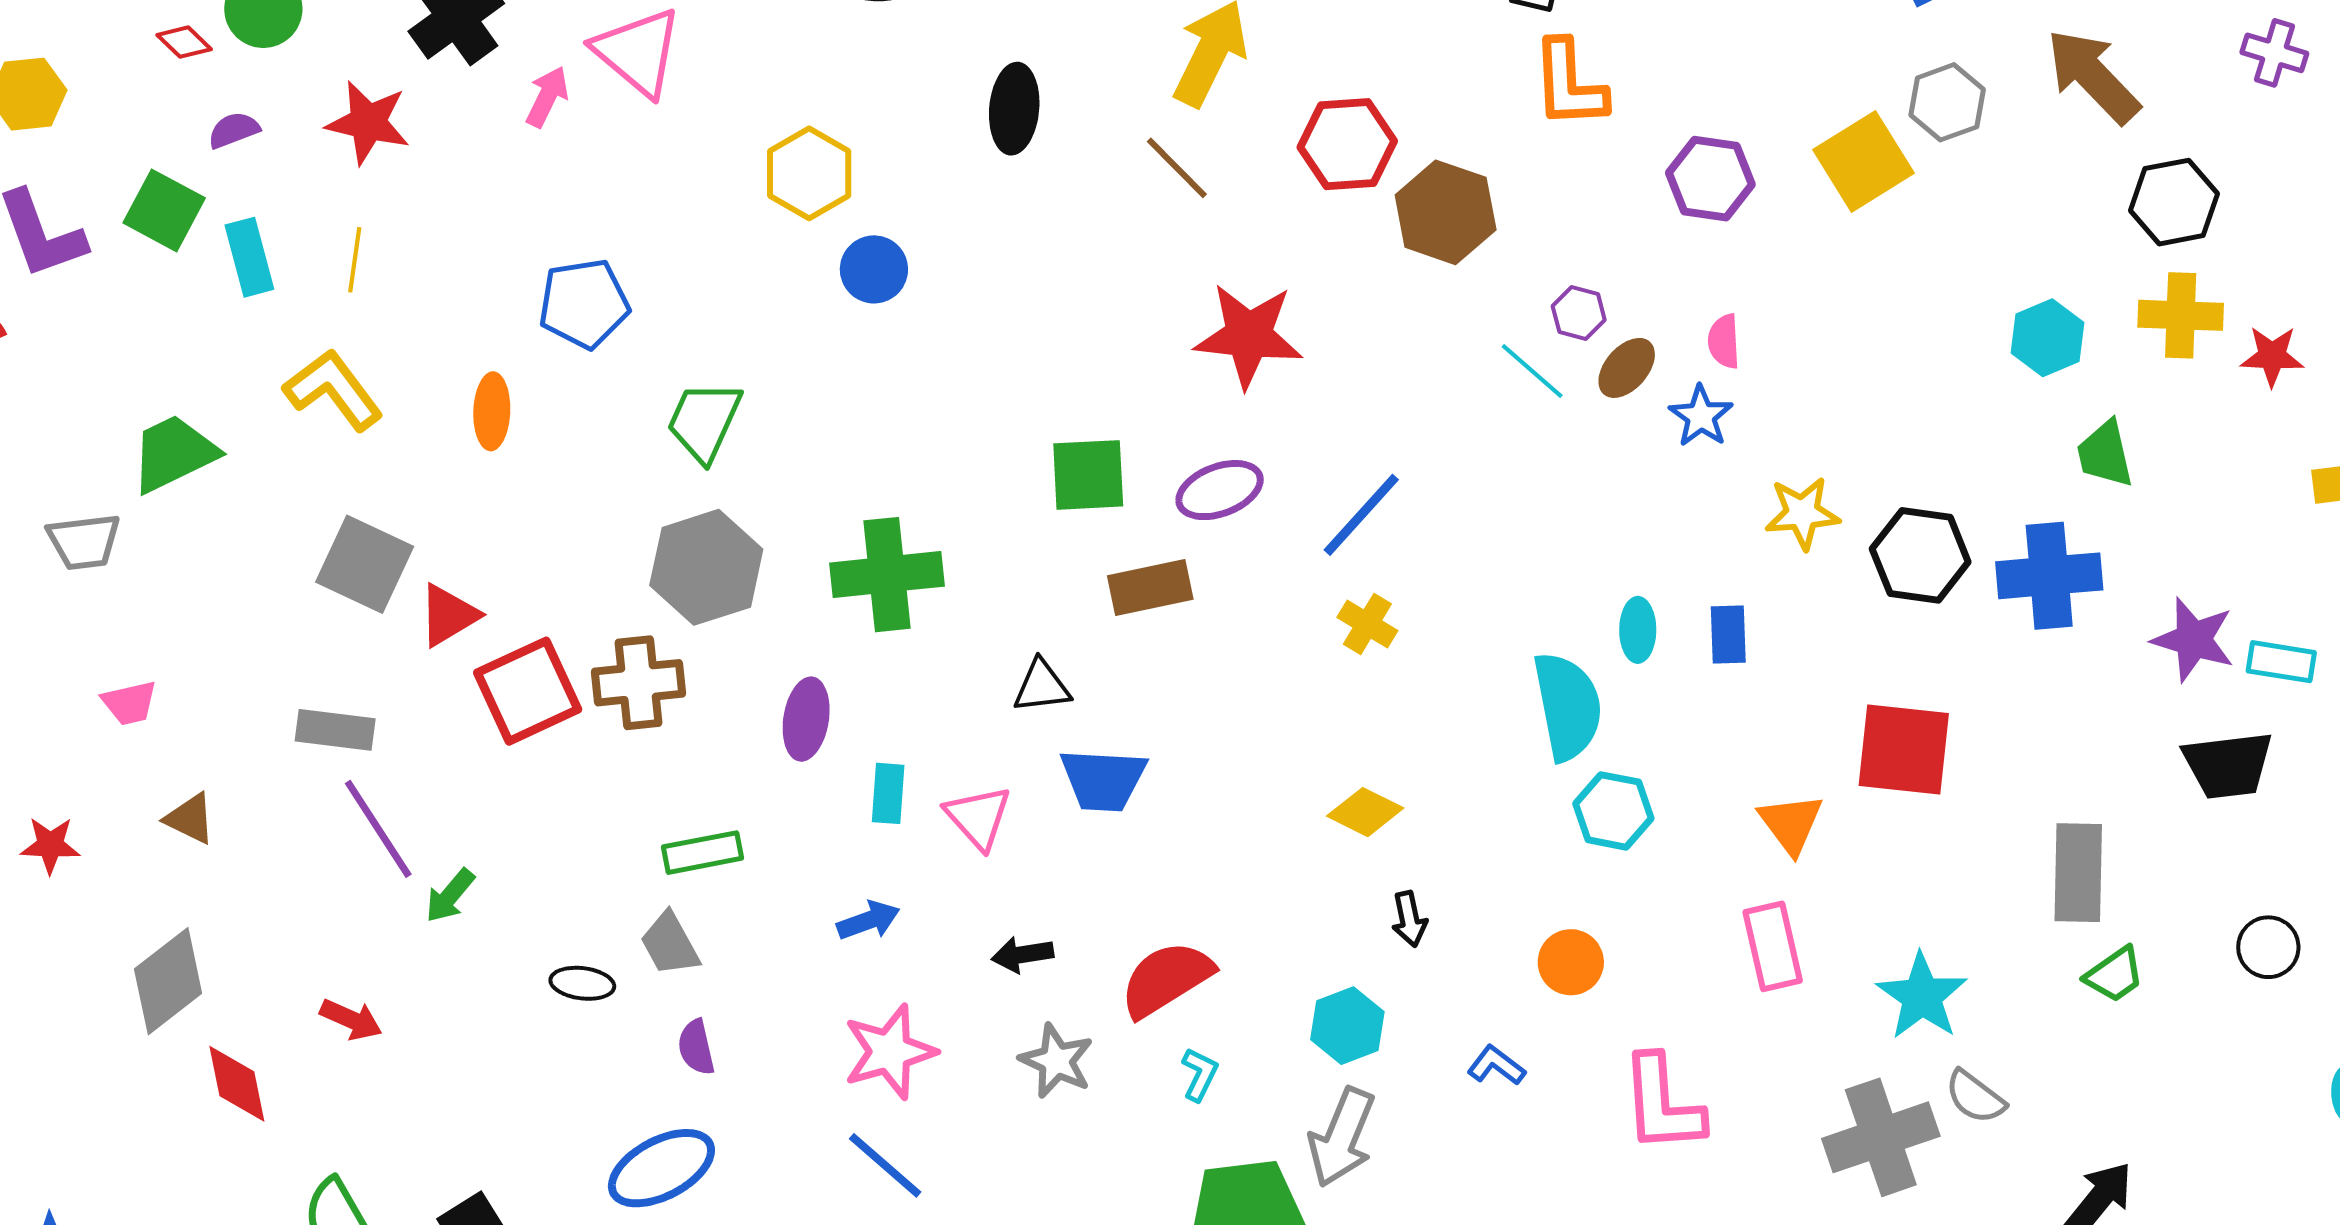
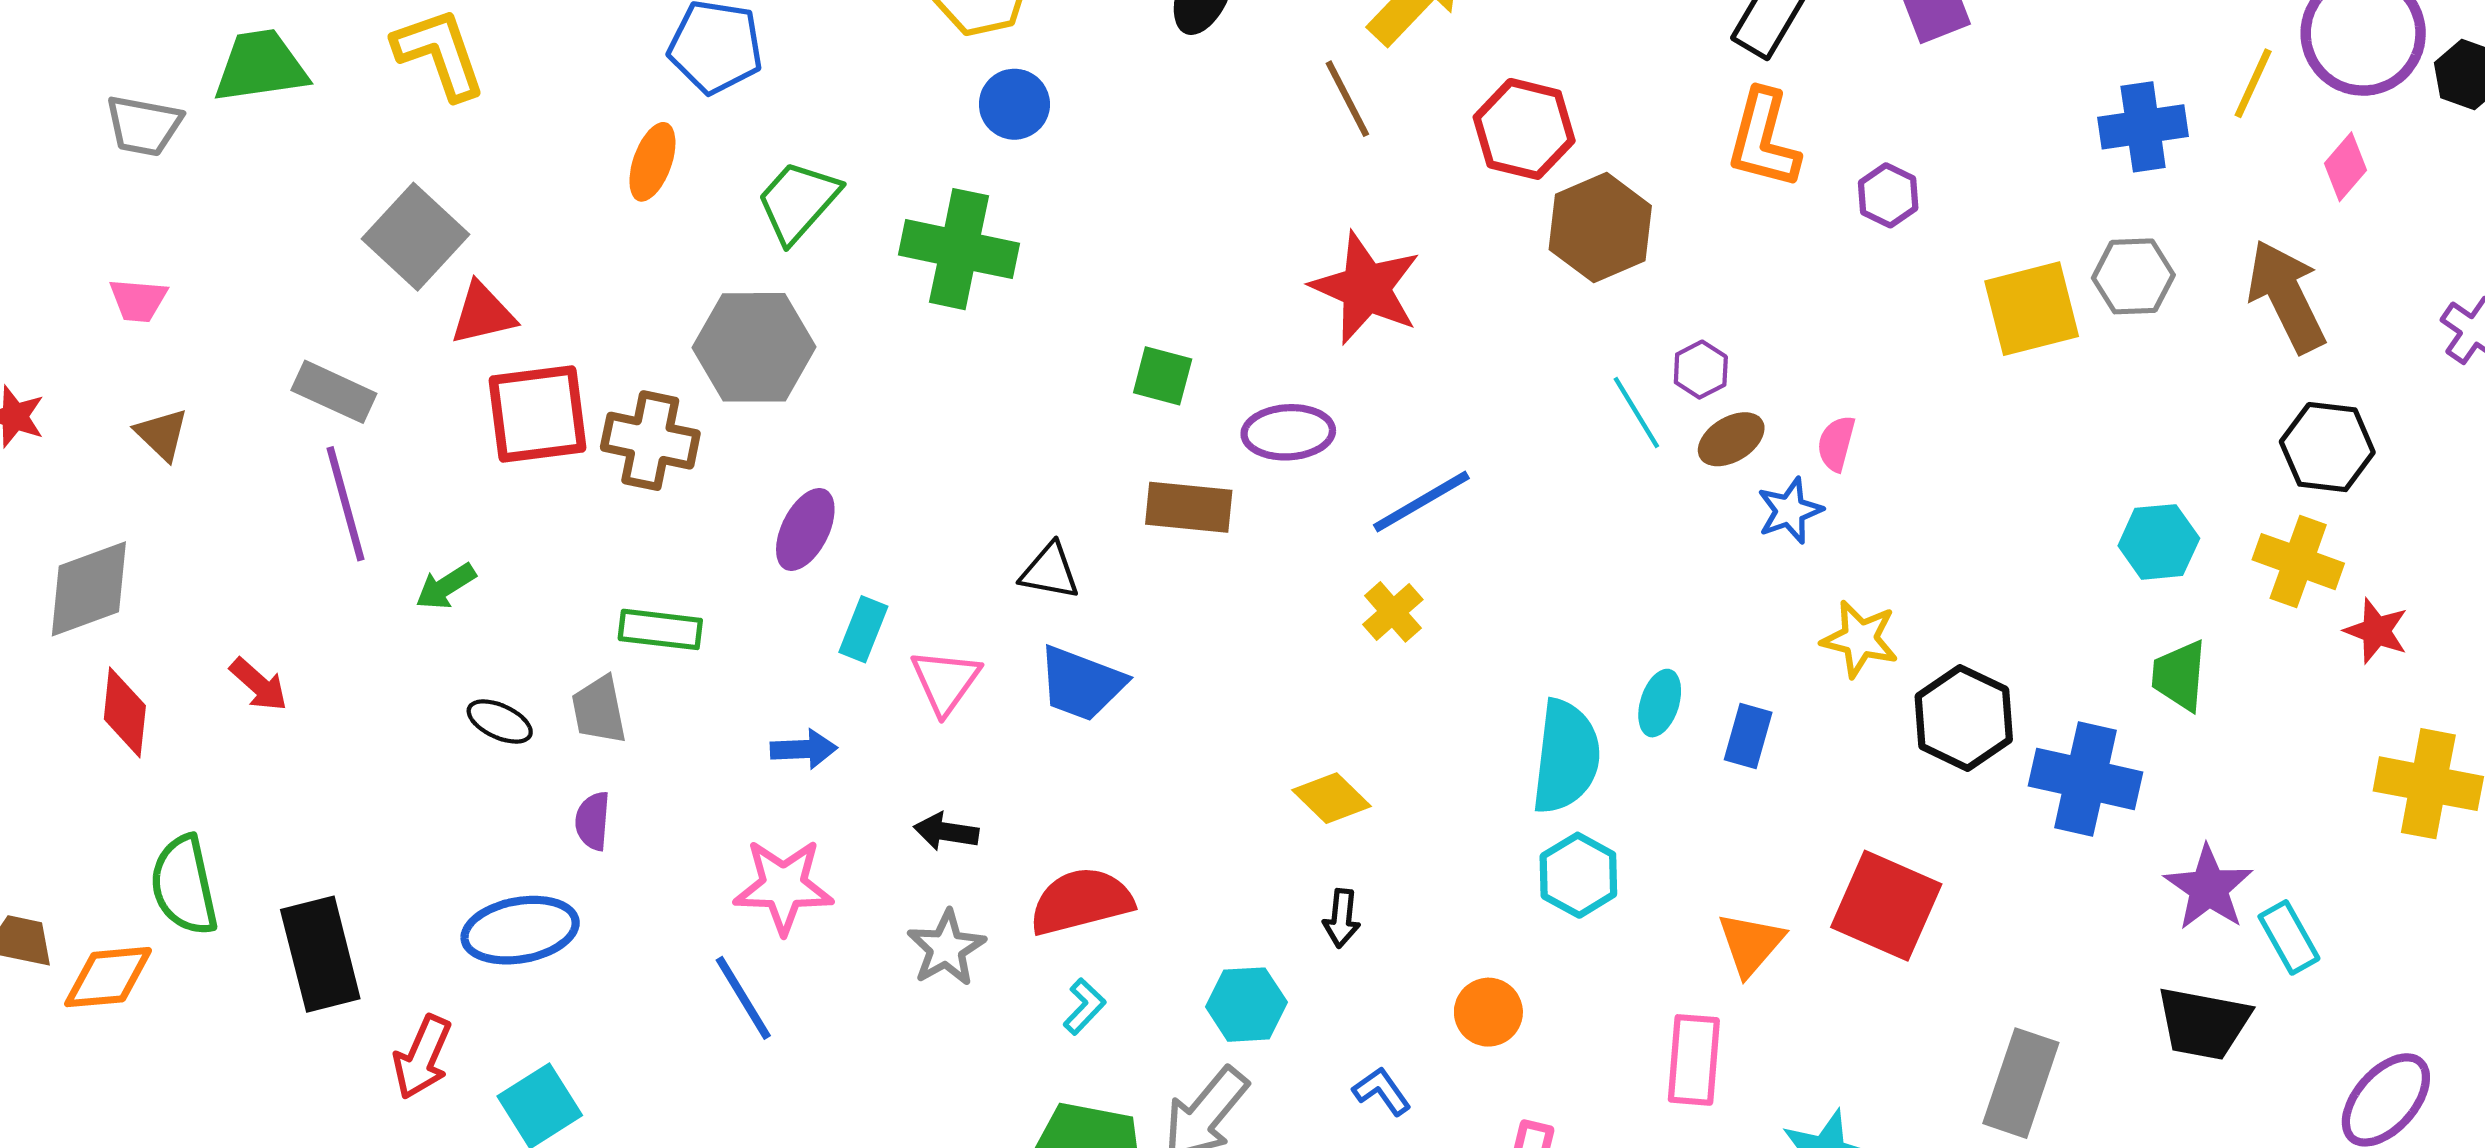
purple hexagon: (1710, 179) -> (1888, 195), moved, size x0.7
orange ellipse: (492, 411) -> (652, 162), moved
green square: (1088, 475) -> (1163, 376), size x0.7
green cross: (887, 575) -> (959, 249), moved
cyan rectangle: (2281, 662) -> (2289, 937), turned 34
green arrow: (450, 896) -> (446, 586), moved

